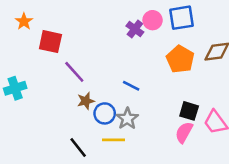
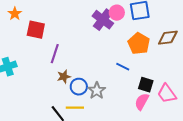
purple cross: (135, 29) -> (103, 20), size x1.5
purple line: (74, 72) -> (55, 54), turned 60
blue line: (131, 86) -> (123, 67), moved
yellow line: (113, 140) -> (75, 108), moved

